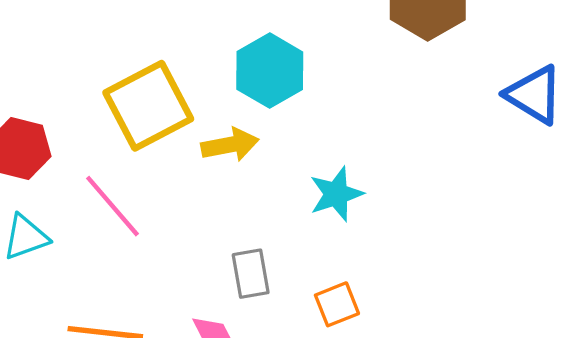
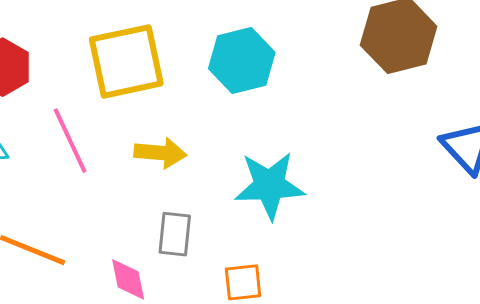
yellow arrow: (230, 145) -> (160, 153), moved
cyan star: (336, 194) -> (270, 185), size x1.4

